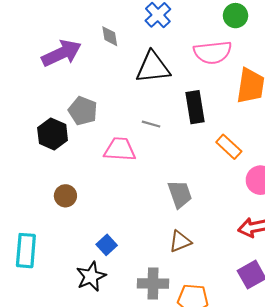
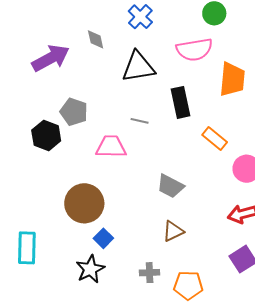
gray trapezoid: (180, 194) -> (170, 186), turned 140
brown circle: (65, 196) -> (84, 203), moved, size x1.8
gray cross: (153, 283) -> (150, 273), size x0.7

